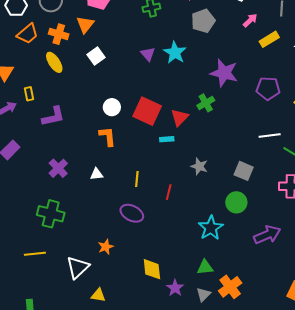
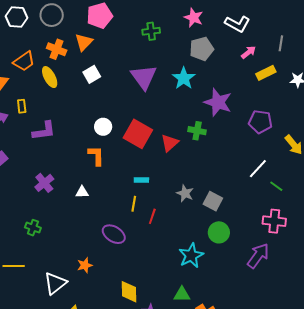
orange trapezoid: (28, 34) -> (24, 61), moved
cyan star: (175, 53) -> (184, 78), moved
purple triangle: (148, 54) -> (144, 77), size x1.8
green cross: (206, 103) -> (197, 131), turned 36
white line: (270, 135) -> (258, 169), turned -45
cyan rectangle: (167, 139) -> (141, 180), moved
gray square: (244, 171) -> (213, 201), moved
yellow line: (137, 179) -> (134, 204), moved
green cross: (51, 214) -> (33, 228), size x0.6
purple arrow: (267, 235) -> (258, 256), moved, turned -36

